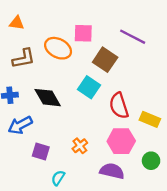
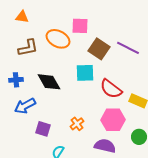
purple line: (133, 37) -> (128, 48), moved
cyan square: (89, 87) -> (85, 73), turned -36
red semicircle: (119, 106) -> (111, 89), turned -35

